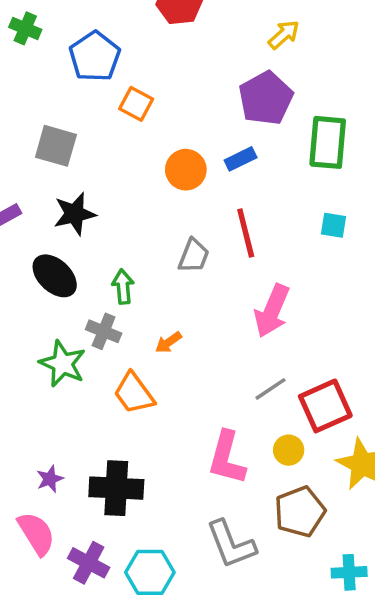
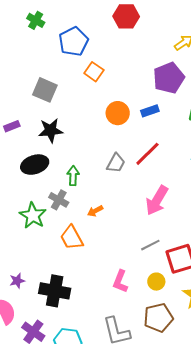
red line: (246, 233) -> (147, 154), turned 52
black ellipse: (55, 276) -> (35, 165), turned -68
pink L-shape: (227, 458) -> (120, 281), size x0.7

